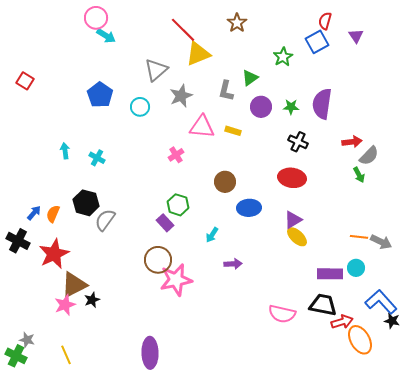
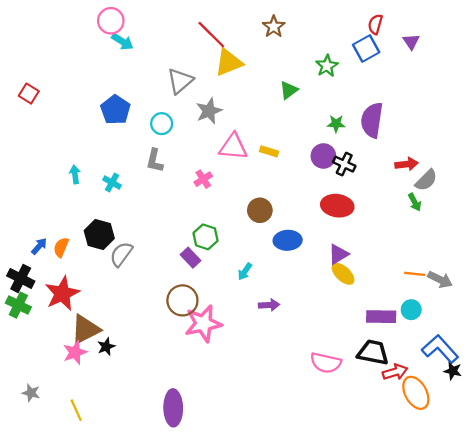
gray L-shape: (226, 91) -> (155, 161), moved
purple circle: (261, 107) -> (323, 156), moved
green cross: (16, 356) -> (18, 305), moved

